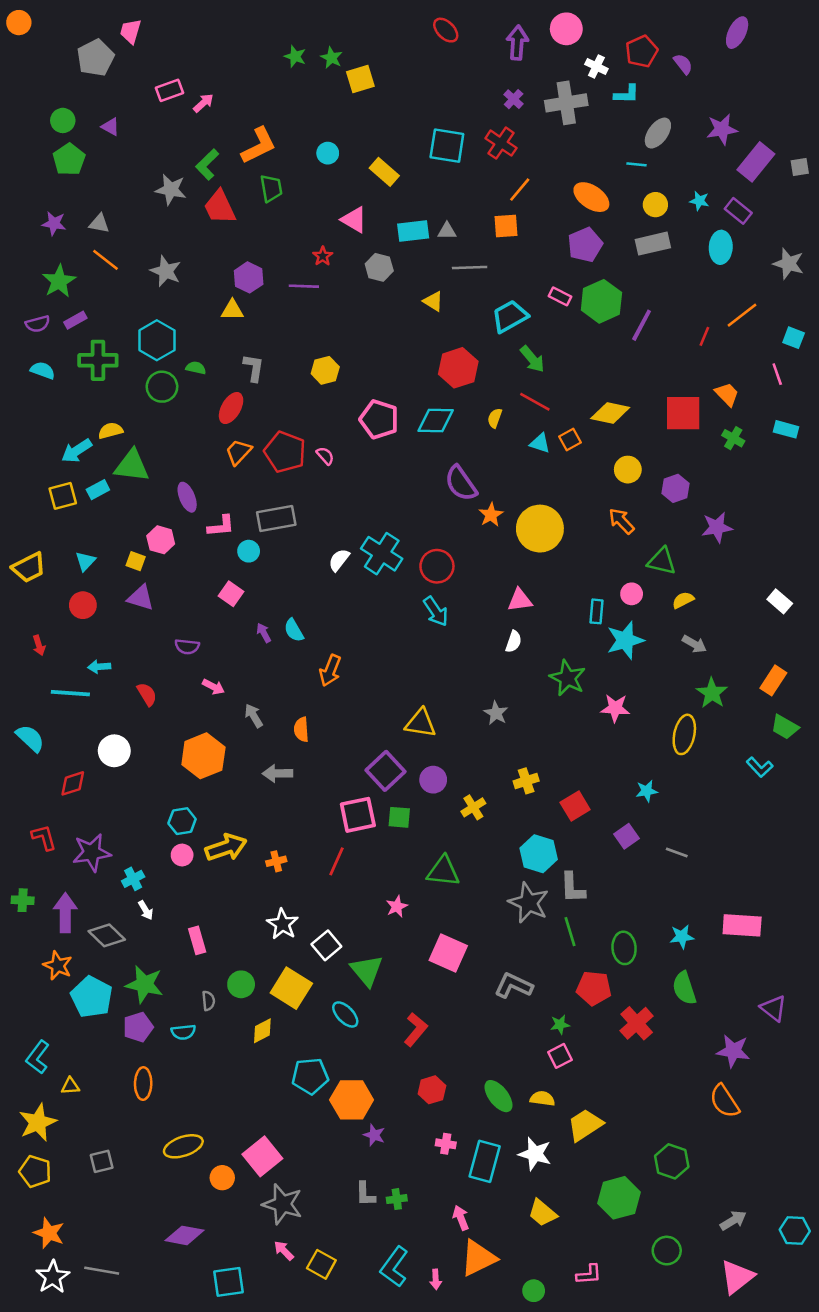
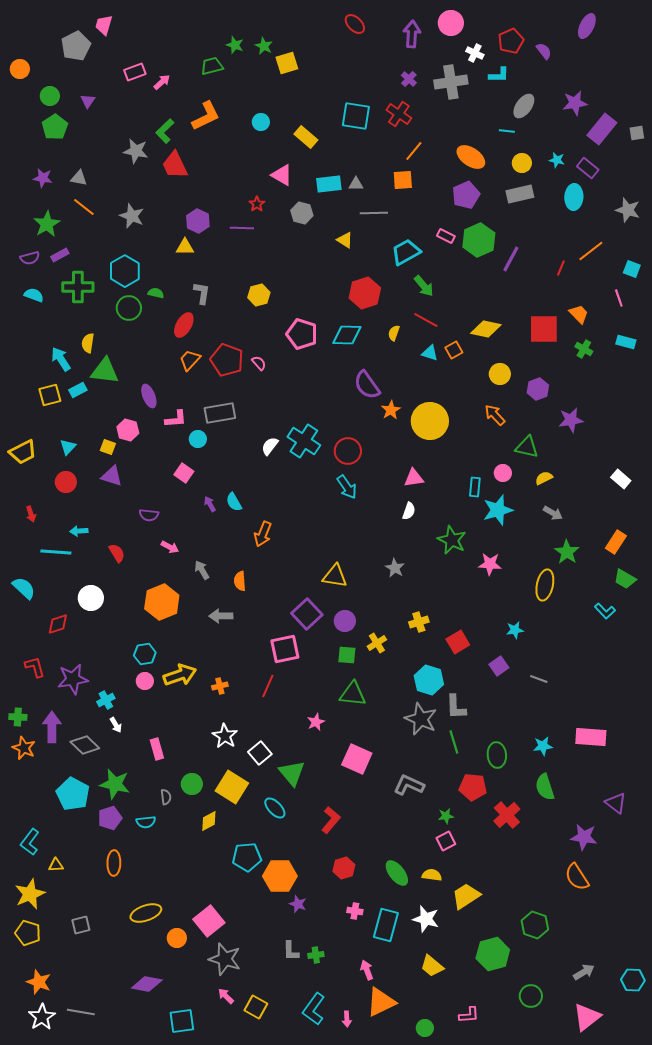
orange circle: (19, 23) -> (20, 69), moved
purple triangle: (110, 127) -> (88, 101), turned 35
green trapezoid: (271, 188) -> (212, 66), moved, turned -95
yellow semicircle: (110, 431) -> (88, 343), turned -66
cyan arrow: (77, 451) -> (61, 359), turned 90
green square: (399, 817) -> (347, 655), moved
orange star: (58, 966) -> (24, 748), moved

